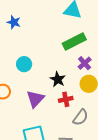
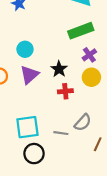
purple triangle: (35, 99) -> (29, 75), moved
gray semicircle: (81, 117) -> (83, 122), moved

